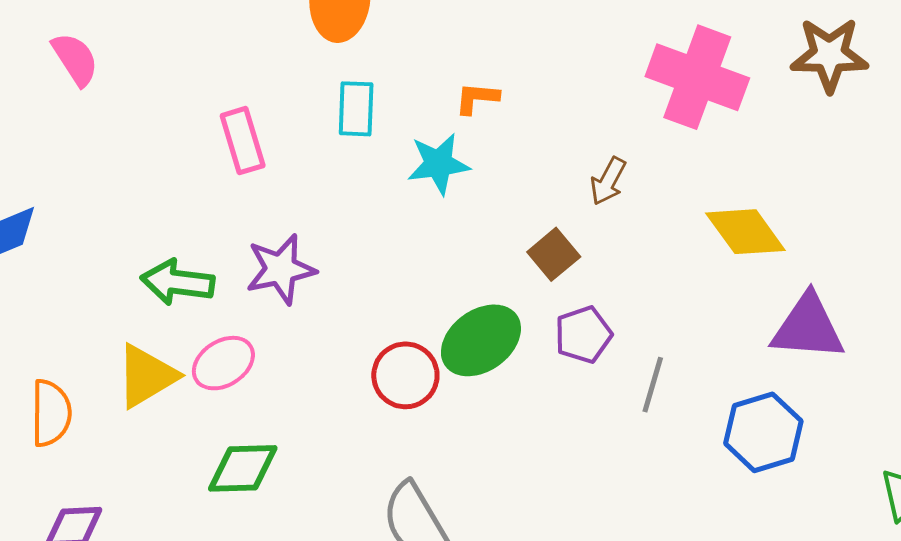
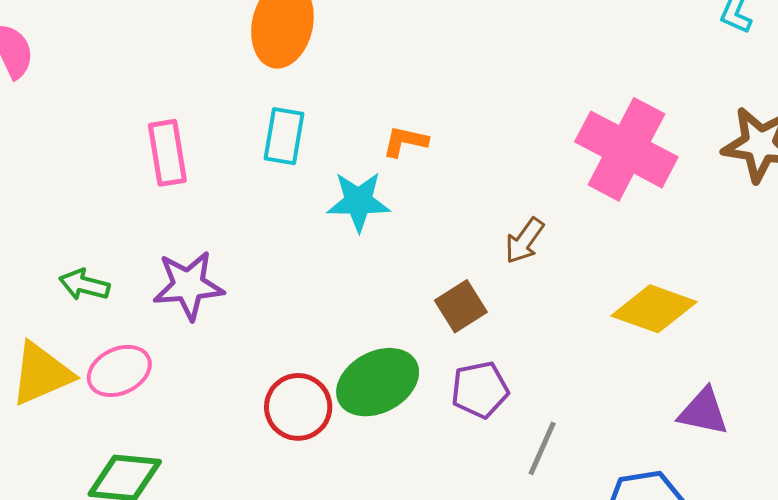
yellow diamond: (745, 232) -> (654, 309), turned -42
green arrow: (177, 282) -> (84, 285), size x0.7
purple triangle: (808, 327) -> (703, 412), size x0.7

